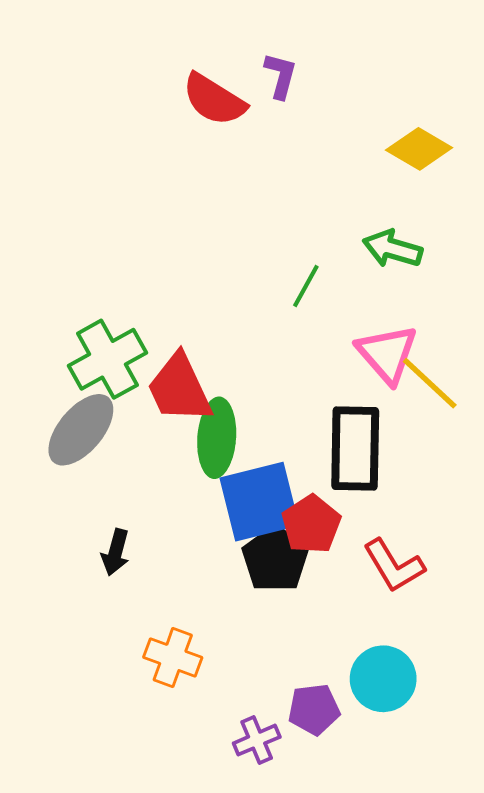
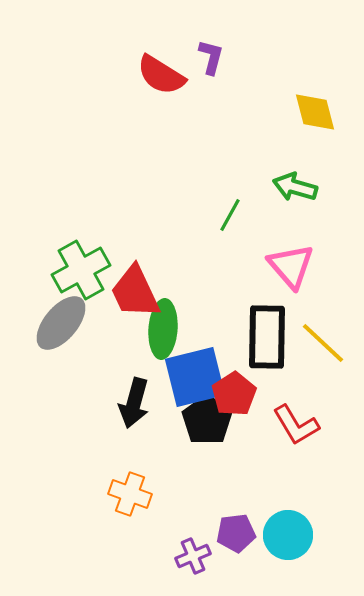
yellow diamond: (419, 149) -> (315, 112), turned 45
yellow line: (430, 383) -> (323, 343), moved
black arrow: (116, 552) -> (134, 403), moved, size x1.4
cyan circle: (383, 679) -> (288, 535), moved

